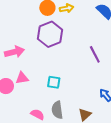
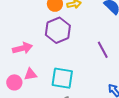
cyan square: (54, 82) -> (62, 78), size x1.6

